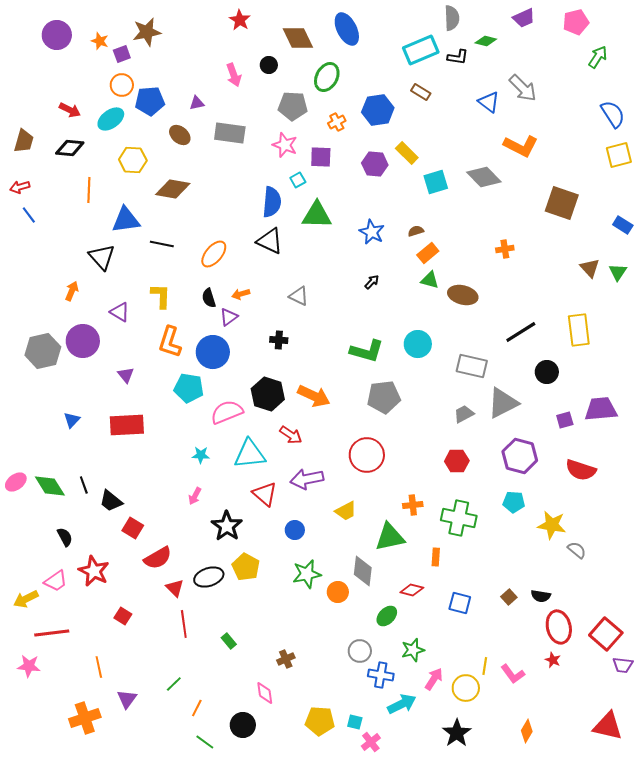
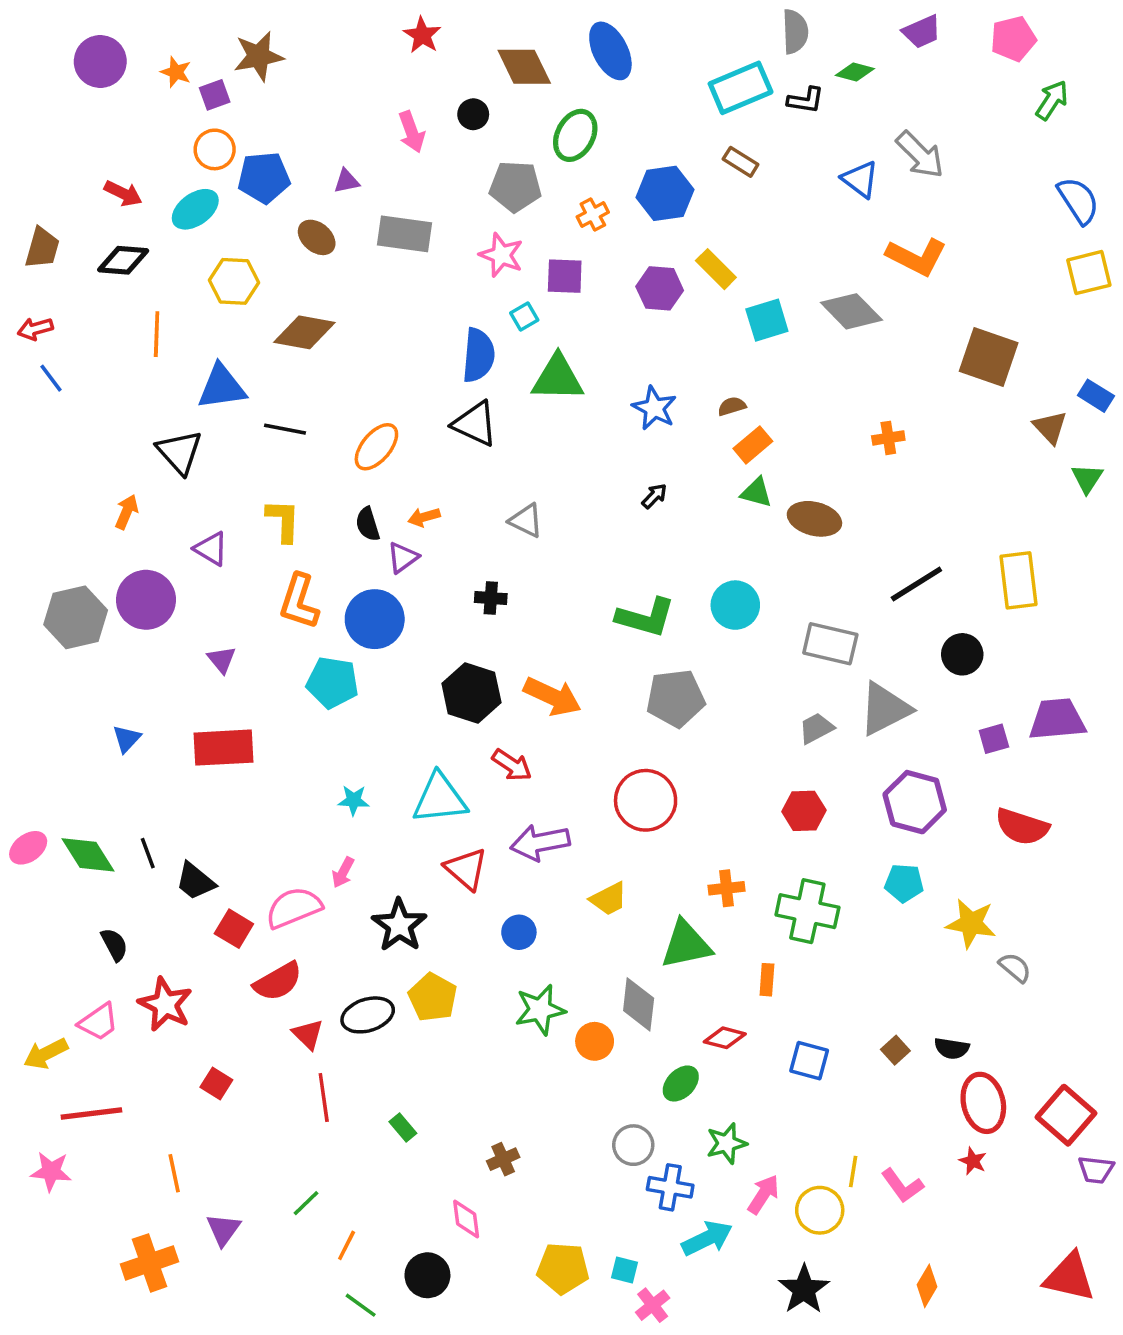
brown triangle: (590, 268) -> (1050, 427), moved
pink semicircle: (227, 412) -> (294, 908), moved

